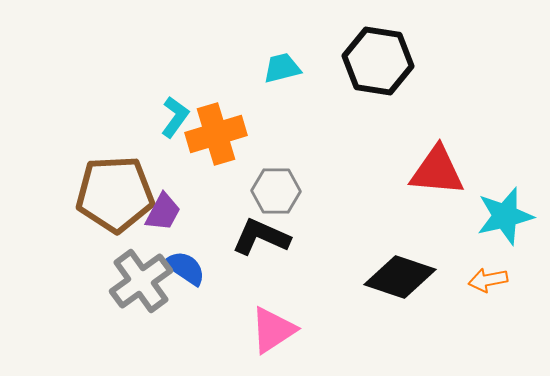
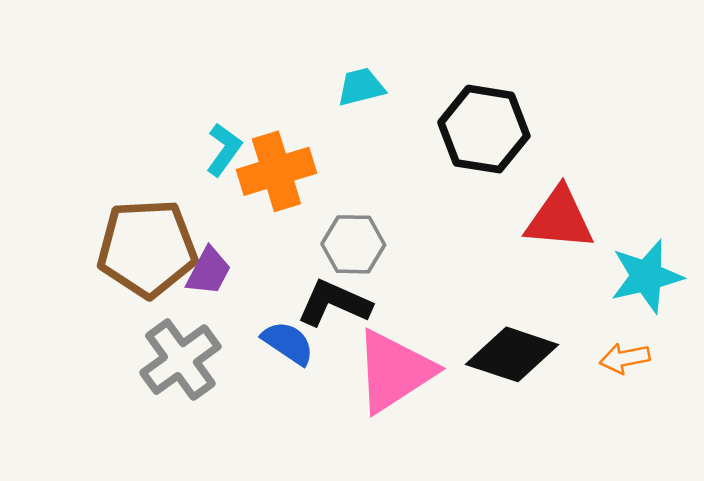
black hexagon: (378, 61) -> (484, 129), moved
blue semicircle: (185, 268) -> (288, 343), moved
pink triangle: (273, 330) -> (394, 371), moved, size x1.4

